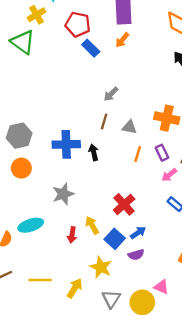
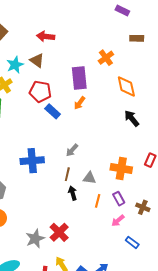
blue cross: (66, 144) -> (32, 161), moved
black arrow: (94, 152) -> (73, 193), moved
pink arrow: (169, 175) -> (118, 221), moved
red cross: (124, 204) -> (59, 232), moved

